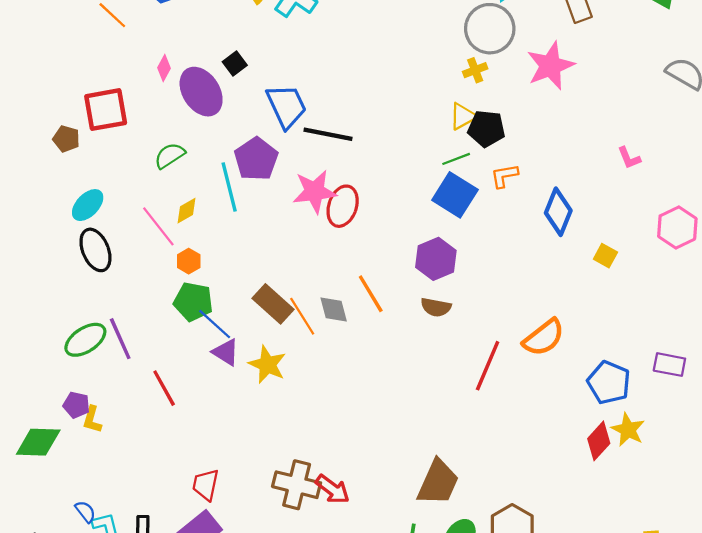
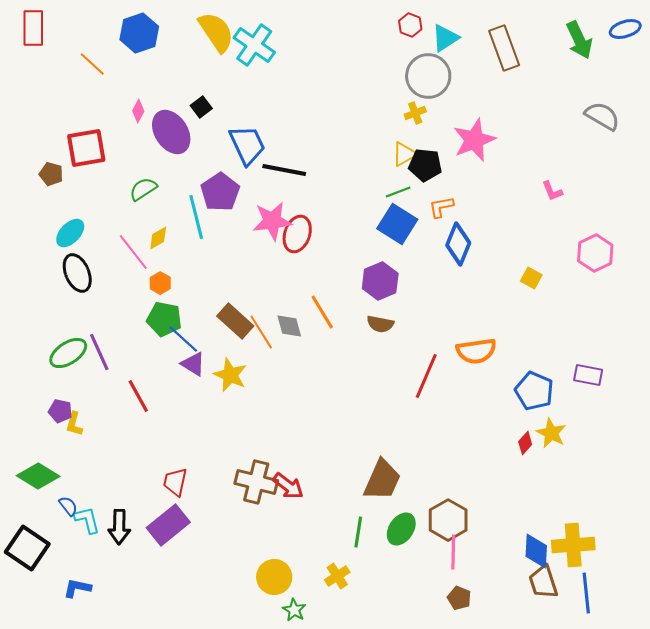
pink star: (550, 66) -> (474, 140), moved
blue diamond: (558, 212) -> (458, 244), moved
orange semicircle: (544, 338) -> (476, 351), turned 30
red diamond: (599, 441) -> (525, 443), size x0.7
green diamond: (38, 442) -> (38, 476), moved, turned 30

